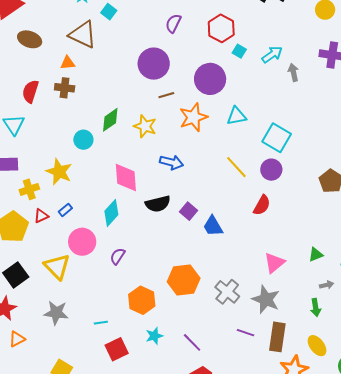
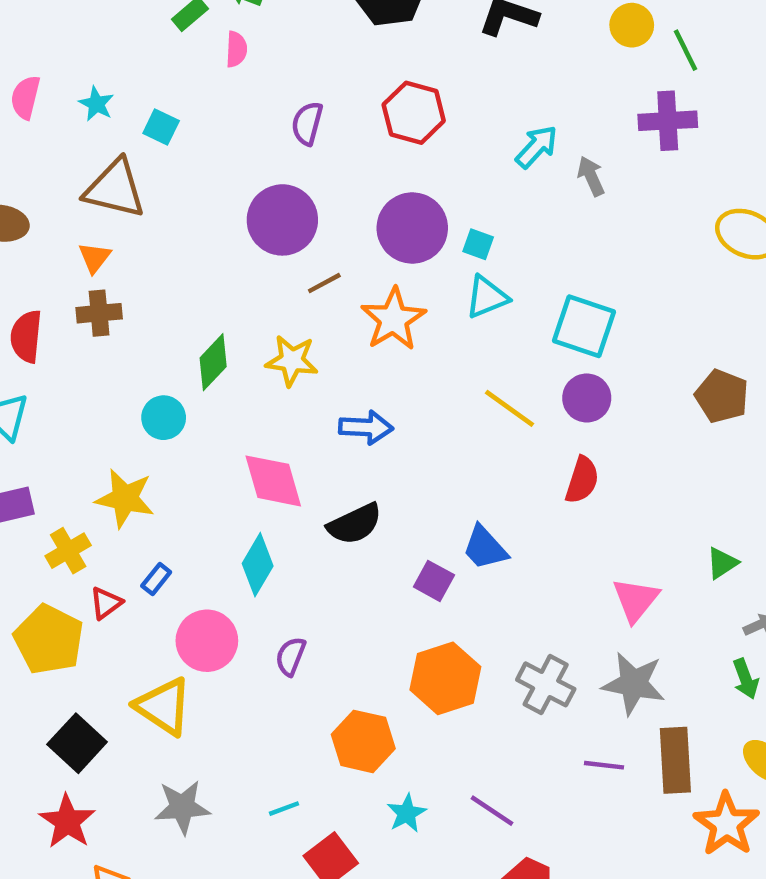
cyan square: (239, 51) -> (478, 244), moved
orange triangle: (68, 63) -> (94, 258), turned -35
purple square: (189, 211) -> (434, 581), moved

